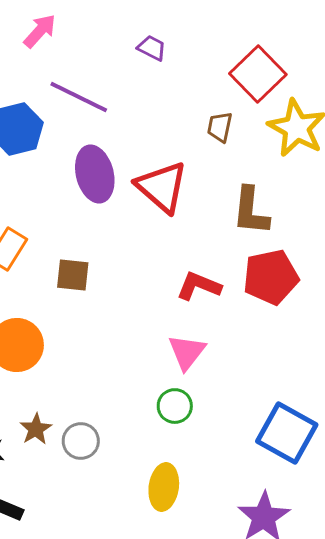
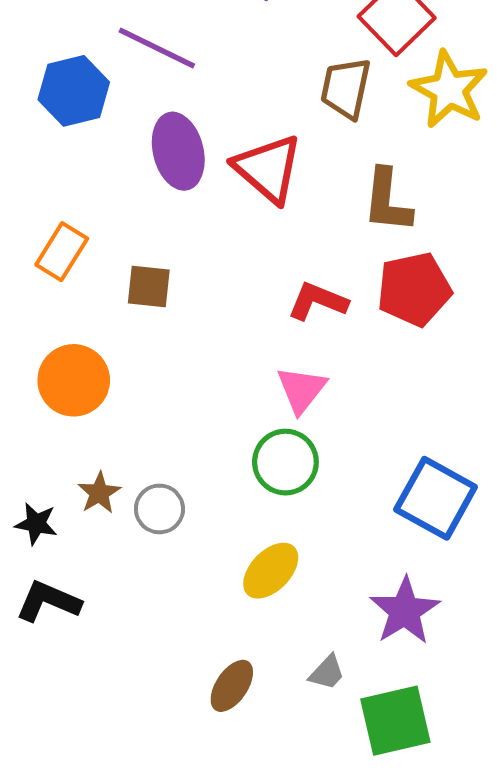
brown trapezoid: (220, 127) -> (346, 88), size x1.5
green circle: (175, 406) -> (285, 462), size x1.4
yellow ellipse: (164, 487) -> (271, 571), turned 36

